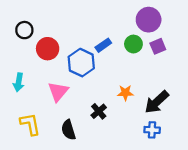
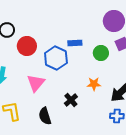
green circle: (133, 44) -> (101, 53), moved
blue rectangle: (103, 45) -> (75, 43), turned 32

